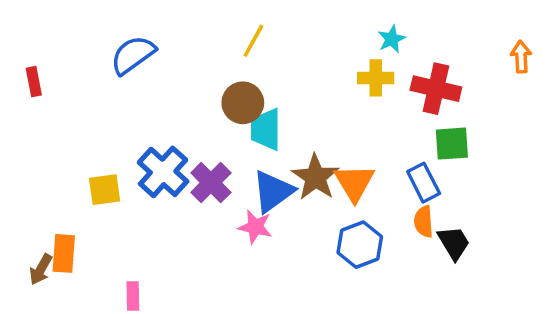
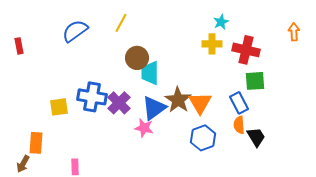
yellow line: (253, 41) -> (121, 23), moved
blue cross: (163, 172) -> (92, 97), turned -32
brown arrow: (41, 269) -> (23, 164), moved

